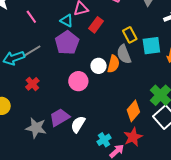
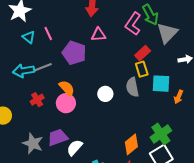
cyan triangle: (67, 21) -> (29, 37), moved
red rectangle: (96, 25) -> (143, 53), moved
purple pentagon: (67, 43) -> (74, 53), moved, turned -30
orange semicircle: (113, 64) -> (67, 88), moved, turned -66
pink circle: (78, 81) -> (66, 103), moved

